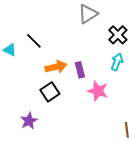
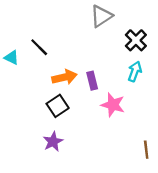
purple star: (29, 121) -> (53, 142), moved

